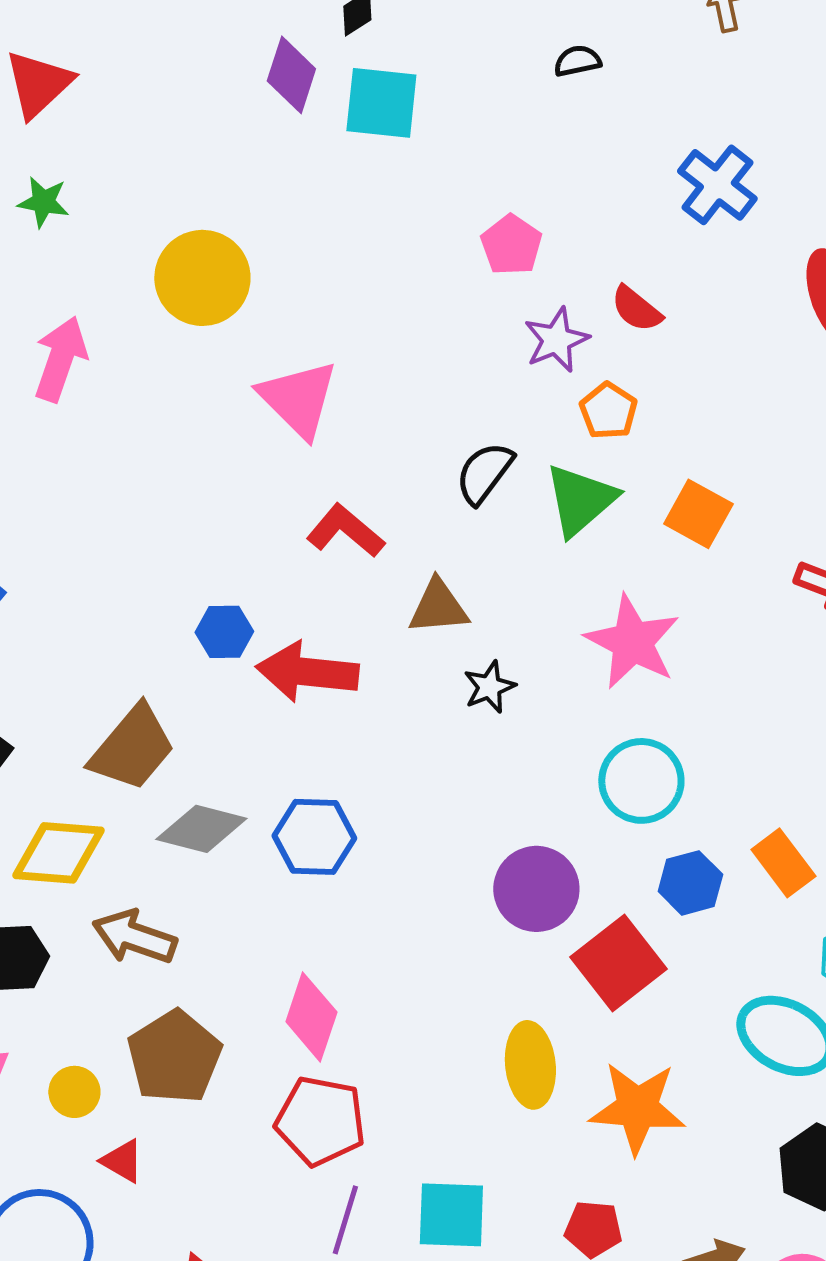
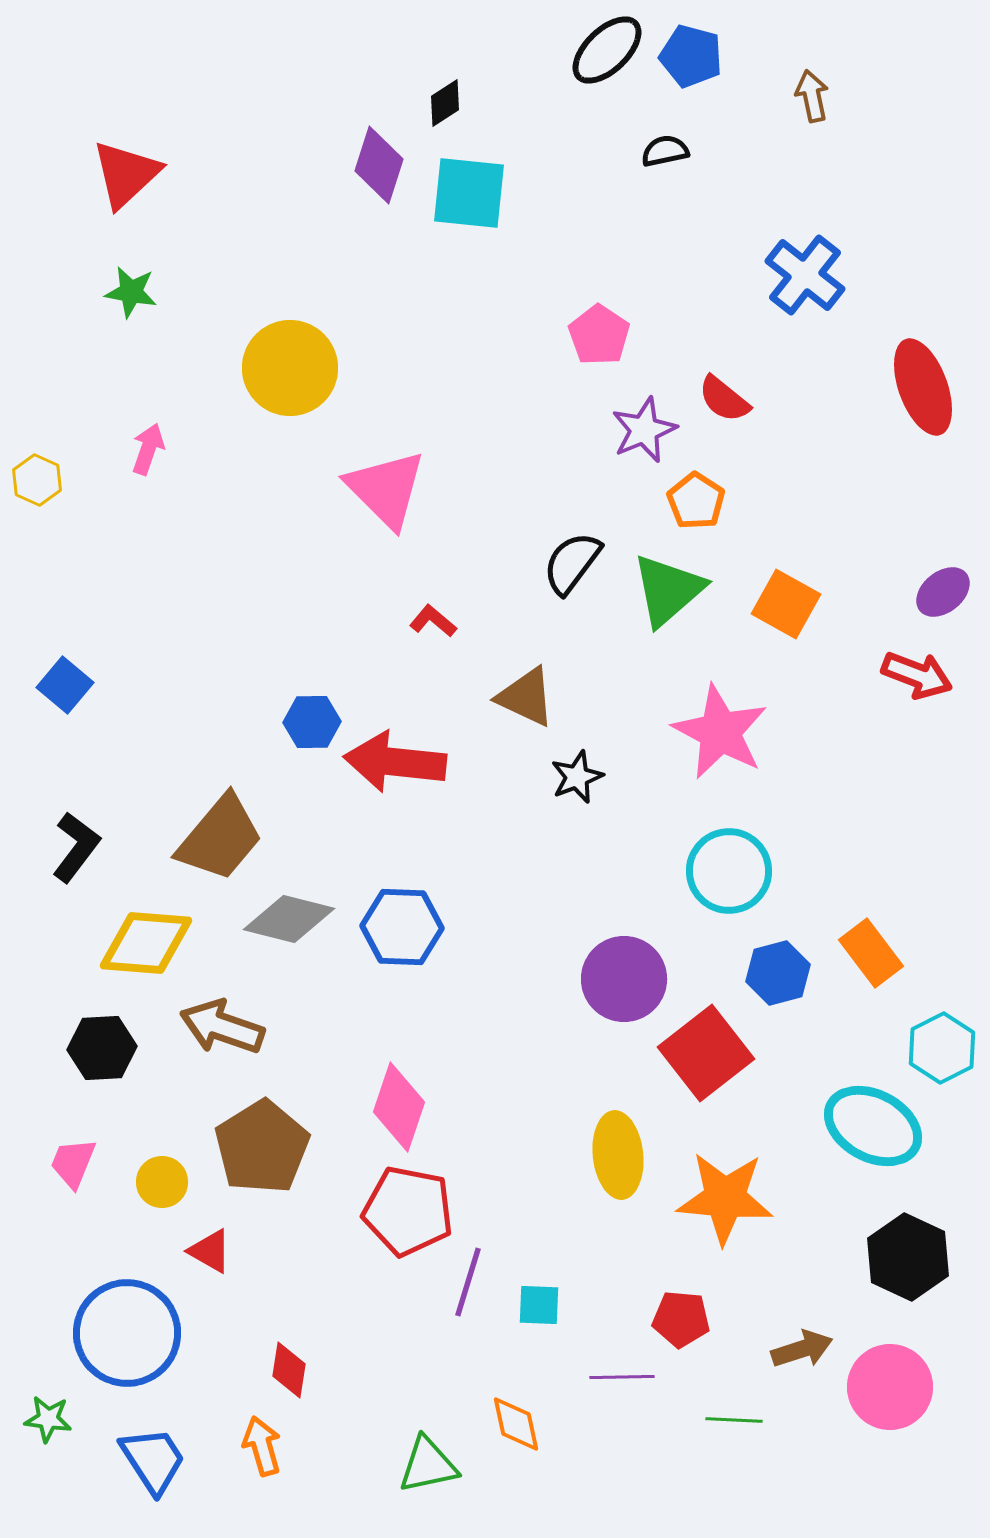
pink arrow: (60, 359) -> (148, 449), size x0.6
red L-shape: (345, 531) -> (433, 621), size x0.6
brown triangle: (438, 607) -> (526, 697), turned 30
cyan square: (451, 1215) -> (539, 1305), size x0.6
purple line: (345, 1220) -> (468, 1282), moved

